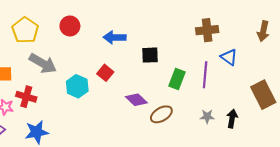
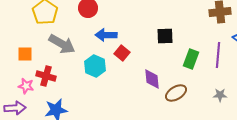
blue arrow: (115, 37) -> (106, 35), moved
purple diamond: (136, 100) -> (152, 79), turned 40

